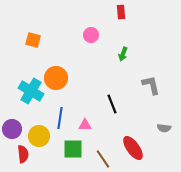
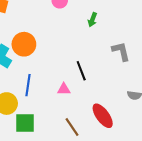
pink triangle: (85, 125) -> (64, 89), moved
green square: (73, 149) -> (25, 123), moved

